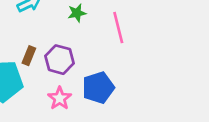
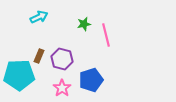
green star: (77, 13) -> (84, 24), moved

